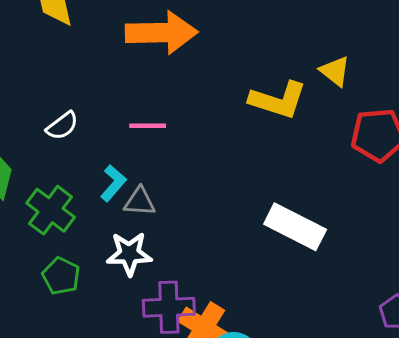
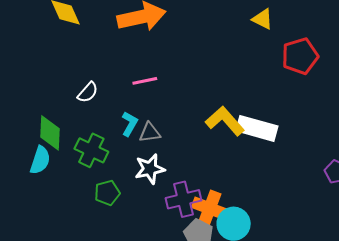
yellow L-shape: (278, 100) -> (225, 121), moved, turned -138
green pentagon: (61, 276) -> (107, 193), turned -30

